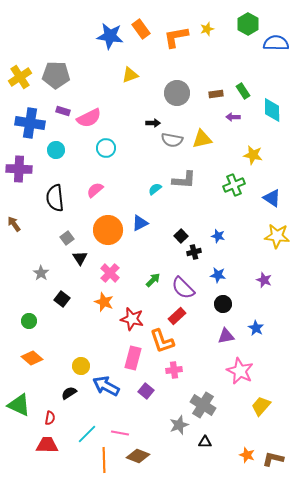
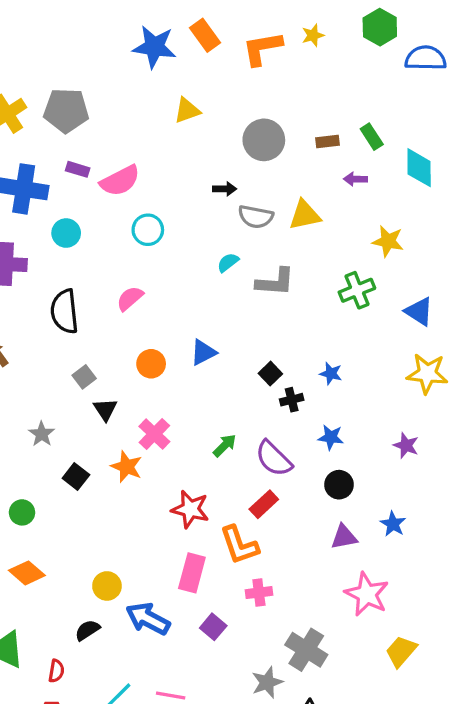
cyan semicircle: (155, 189) -> (228, 262), moved
orange circle: (108, 230) -> (151, 364), size x0.6
orange star: (104, 302) -> (127, 467), moved

